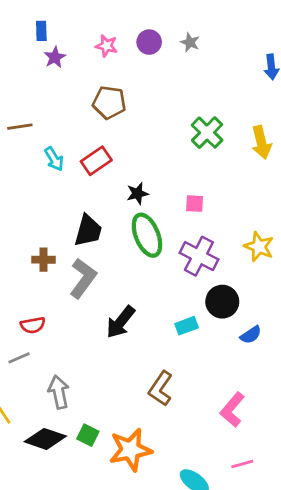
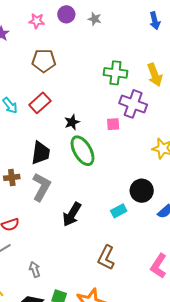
gray star: (190, 42) -> (95, 19), moved
green cross: (207, 133) -> (115, 73), turned -30
purple cross: (199, 256) -> (133, 104), moved
gray arrow: (59, 392) -> (35, 269), size x0.7

